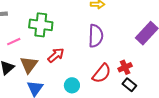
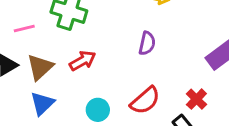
purple semicircle: (96, 36) -> (147, 43), size x0.7
red cross: (125, 67) -> (196, 99), moved, turned -32

